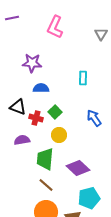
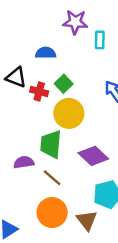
purple star: (32, 63) -> (75, 22), moved
yellow circle: (59, 135) -> (69, 113), size x1.5
purple semicircle: (22, 140) -> (24, 162), moved

